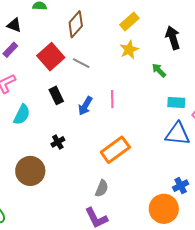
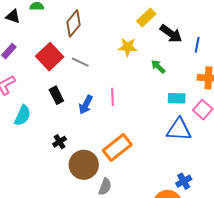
yellow rectangle: (129, 21) -> (146, 17), moved
black triangle: (14, 25) -> (13, 16), moved
black arrow: (173, 38) -> (171, 34), turned 145
yellow star: (129, 50) -> (128, 47), turned 30
brown circle: (30, 171) -> (84, 165), moved

